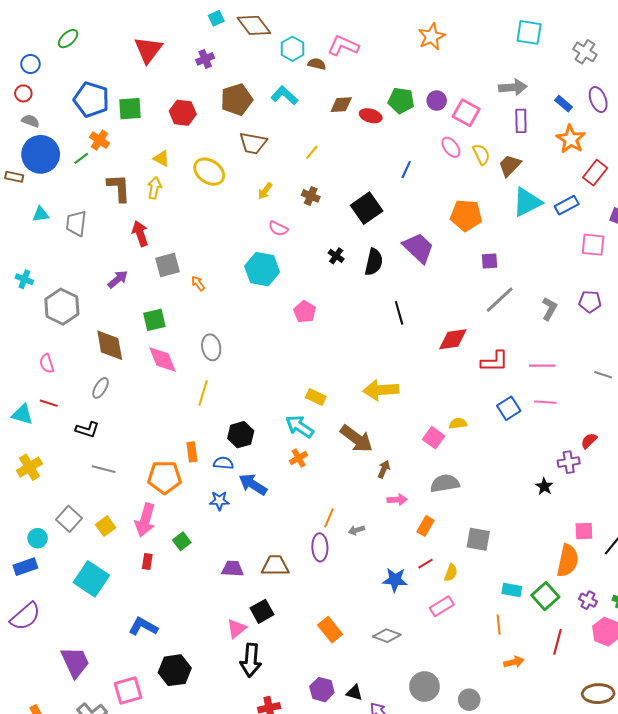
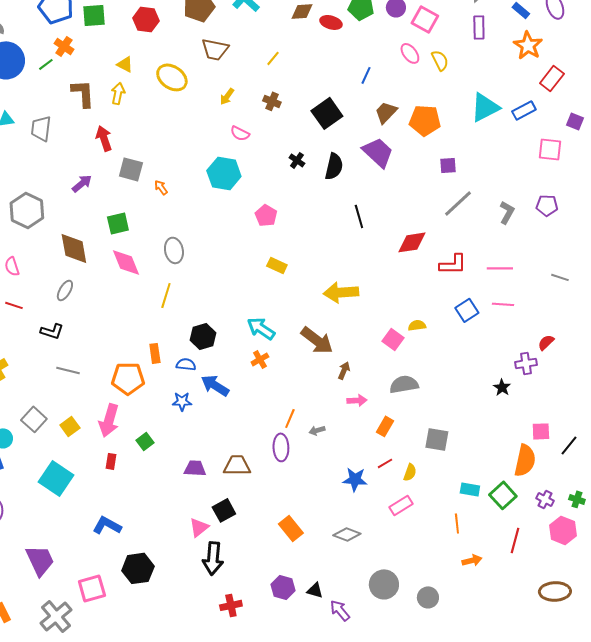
brown trapezoid: (510, 166) -> (386, 112), moved
gray square: (168, 265) -> (131, 169), turned 30
yellow rectangle: (316, 397) -> (277, 265), moved

